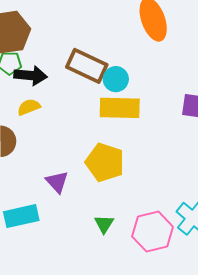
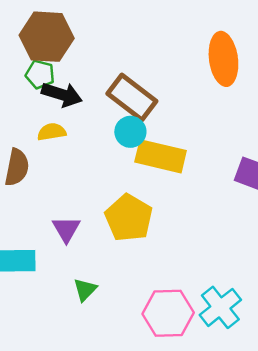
cyan circle: (116, 79) -> (130, 132), moved
green triangle: (104, 224) -> (85, 290), moved

